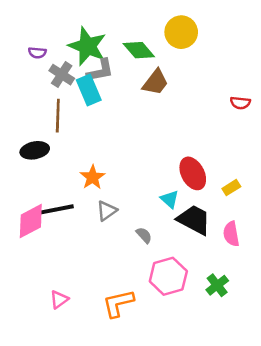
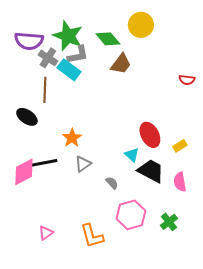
purple semicircle: (37, 53) -> (29, 41), size x2.0
cyan rectangle: (89, 90) -> (69, 70), turned -30
black ellipse: (35, 150) -> (27, 117), turned 45
orange L-shape: (118, 303) -> (92, 236), turned -92

